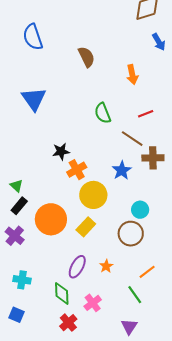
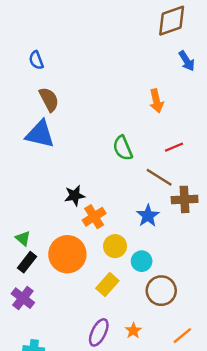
blue semicircle: (33, 37) -> (36, 60), size x0.6
brown semicircle: (86, 57) -> (49, 99), moved
blue triangle: (34, 99) -> (40, 134), turned -40
yellow circle: (93, 195) -> (115, 246), size x0.7
cyan circle: (140, 210) -> (142, 261), moved
orange circle: (51, 219) -> (67, 254), moved

